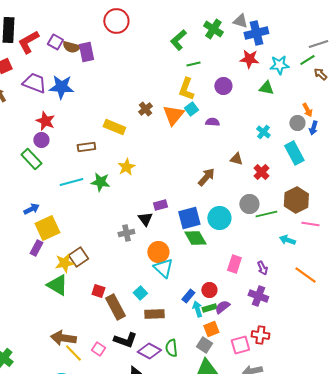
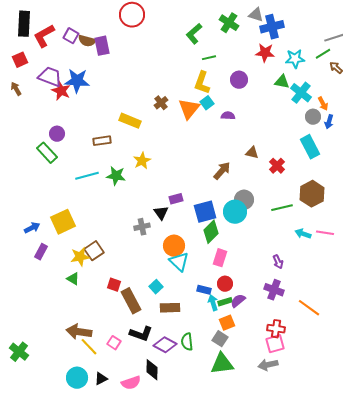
red star: (45, 121) -> (61, 91), moved
cyan cross: (263, 132) -> (301, 93), moved, size x1.5
gray circle: (249, 204) -> (244, 200), moved
blue arrow: (31, 209) -> (32, 228), moved
pink line: (310, 224) -> (325, 233), moved
green diamond: (195, 238) -> (211, 232), turned 75
purple rectangle: (36, 248) -> (41, 252), moved
pink rectangle: (234, 264) -> (220, 258), moved
orange line: (305, 275) -> (309, 308), moved
green triangle: (57, 285) -> (73, 279), size x0.6
blue rectangle: (188, 296) -> (204, 290), turned 64
pink square: (240, 345) -> (275, 344), moved

